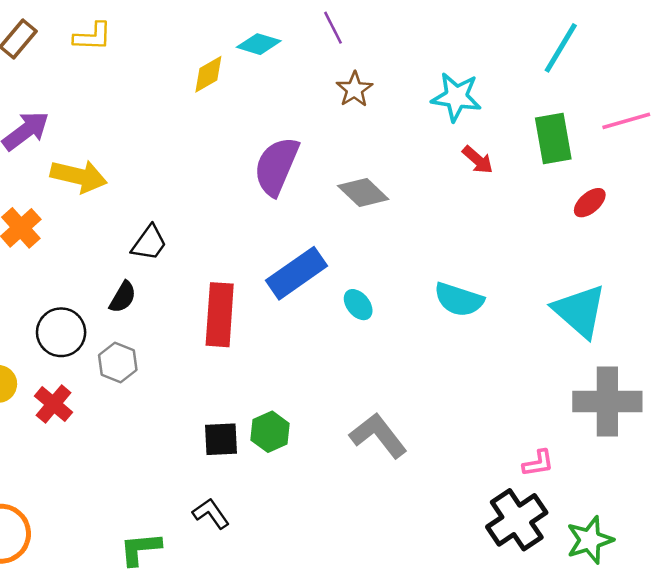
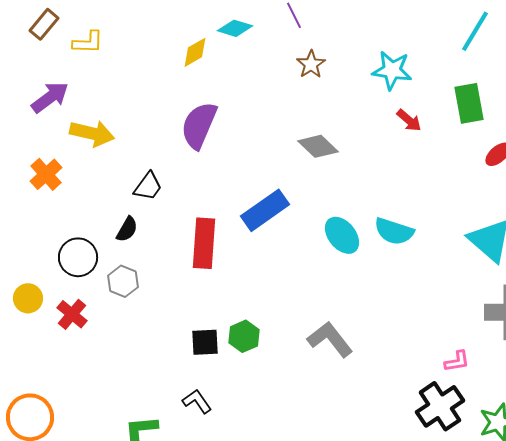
yellow L-shape: (93, 37) -> (88, 42), moved
purple semicircle: (276, 166) -> (199, 125), moved
cyan ellipse: (358, 305) -> (342, 235), moved, size x1.5

